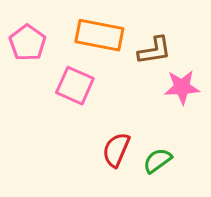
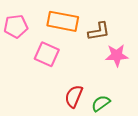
pink pentagon: (28, 43) -> (16, 26), turned 30

